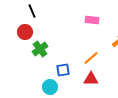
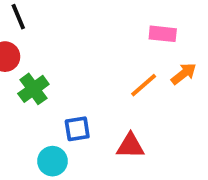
pink rectangle: (92, 20) -> (163, 34), moved
orange line: (91, 58) -> (144, 85), moved

